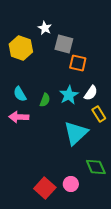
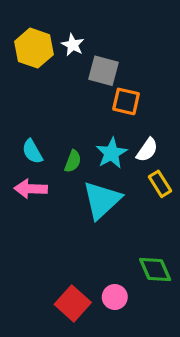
yellow hexagon: (21, 48) -> (34, 48), moved
cyan triangle: (76, 133) -> (102, 200), moved

